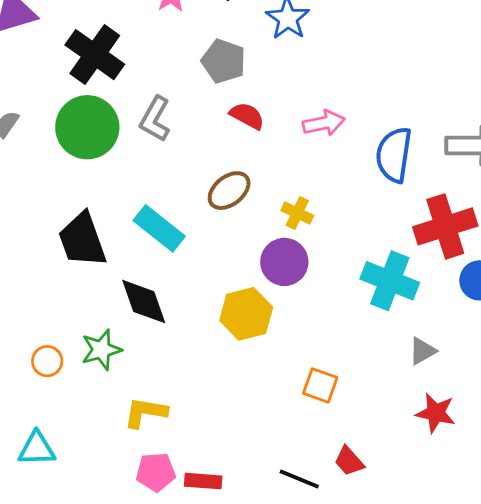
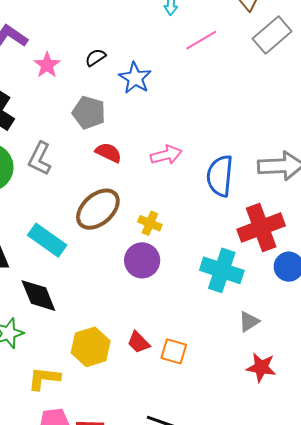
brown ellipse: (229, 191) -> (98, 209), size x1.4
yellow hexagon: (246, 314) -> (91, 347), moved
red trapezoid: (349, 461) -> (138, 342), moved

